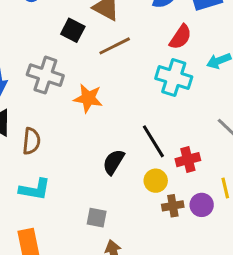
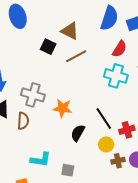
gray cross: (45, 75) -> (33, 95), moved
orange star: (88, 98) -> (63, 108), moved
cyan L-shape: (35, 189) -> (41, 159), moved

